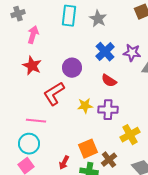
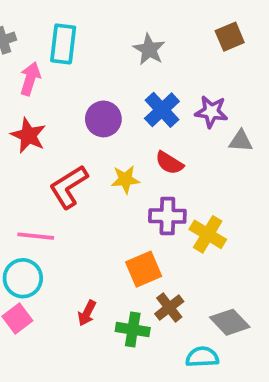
cyan rectangle: (69, 16) -> (63, 44), moved
purple circle: (72, 68) -> (103, 119), moved
yellow star: (85, 106) -> (125, 179), moved
yellow cross: (130, 135) -> (208, 234), moved, turned -30
orange square: (88, 149) -> (144, 269), moved

